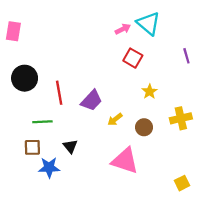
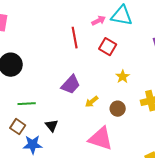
cyan triangle: (148, 23) -> (122, 16), turned -30
red line: (59, 93) -> (75, 38), moved
brown square: (32, 147) -> (18, 127), turned 35

